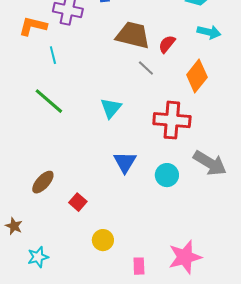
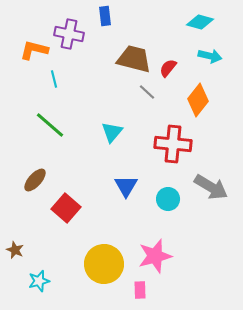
brown ellipse: (43, 182) -> (35, 180), moved
red square: (78, 202) -> (66, 208), moved, size x1.6
yellow circle: (103, 240) -> (104, 264), size x1.8
pink star: (185, 257) -> (155, 256), moved

